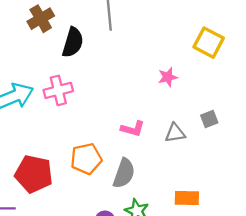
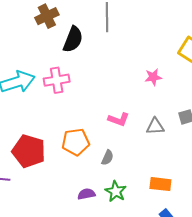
gray semicircle: (124, 173) -> (107, 158), size x0.6

